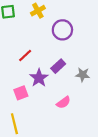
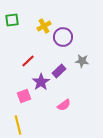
yellow cross: (38, 11) -> (44, 26), moved
gray star: (83, 75) -> (82, 61), moved

